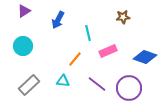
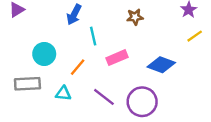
blue arrow: (58, 20) -> (74, 15), moved
cyan circle: (23, 46) -> (44, 54), moved
gray rectangle: (29, 85) -> (27, 84), moved, turned 40

